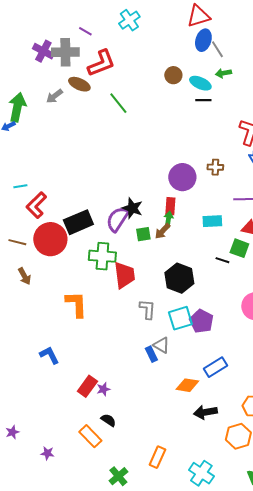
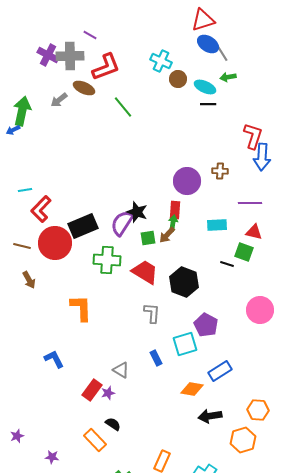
cyan cross: (129, 20) -> (161, 61), moved, turned -30
blue ellipse: (203, 40) -> (208, 44), turned -75
red trapezoid: (124, 275) -> (145, 272), moved, turned -52
cyan square: (180, 318) -> (185, 344), moved
gray triangle: (161, 345) -> (121, 370), moved

